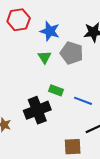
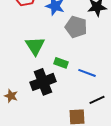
green triangle: (45, 57) -> (35, 46), moved, size x1.5

